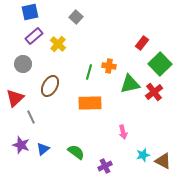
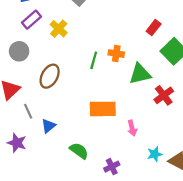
red cross: (154, 92) -> (164, 95), moved
orange rectangle: (90, 103) -> (103, 109), moved
blue triangle: (43, 149) -> (48, 126), moved

